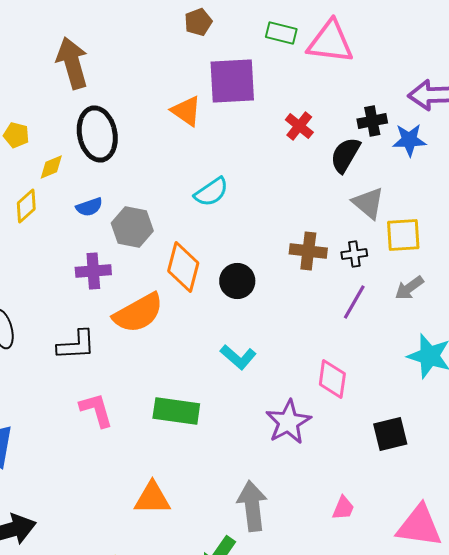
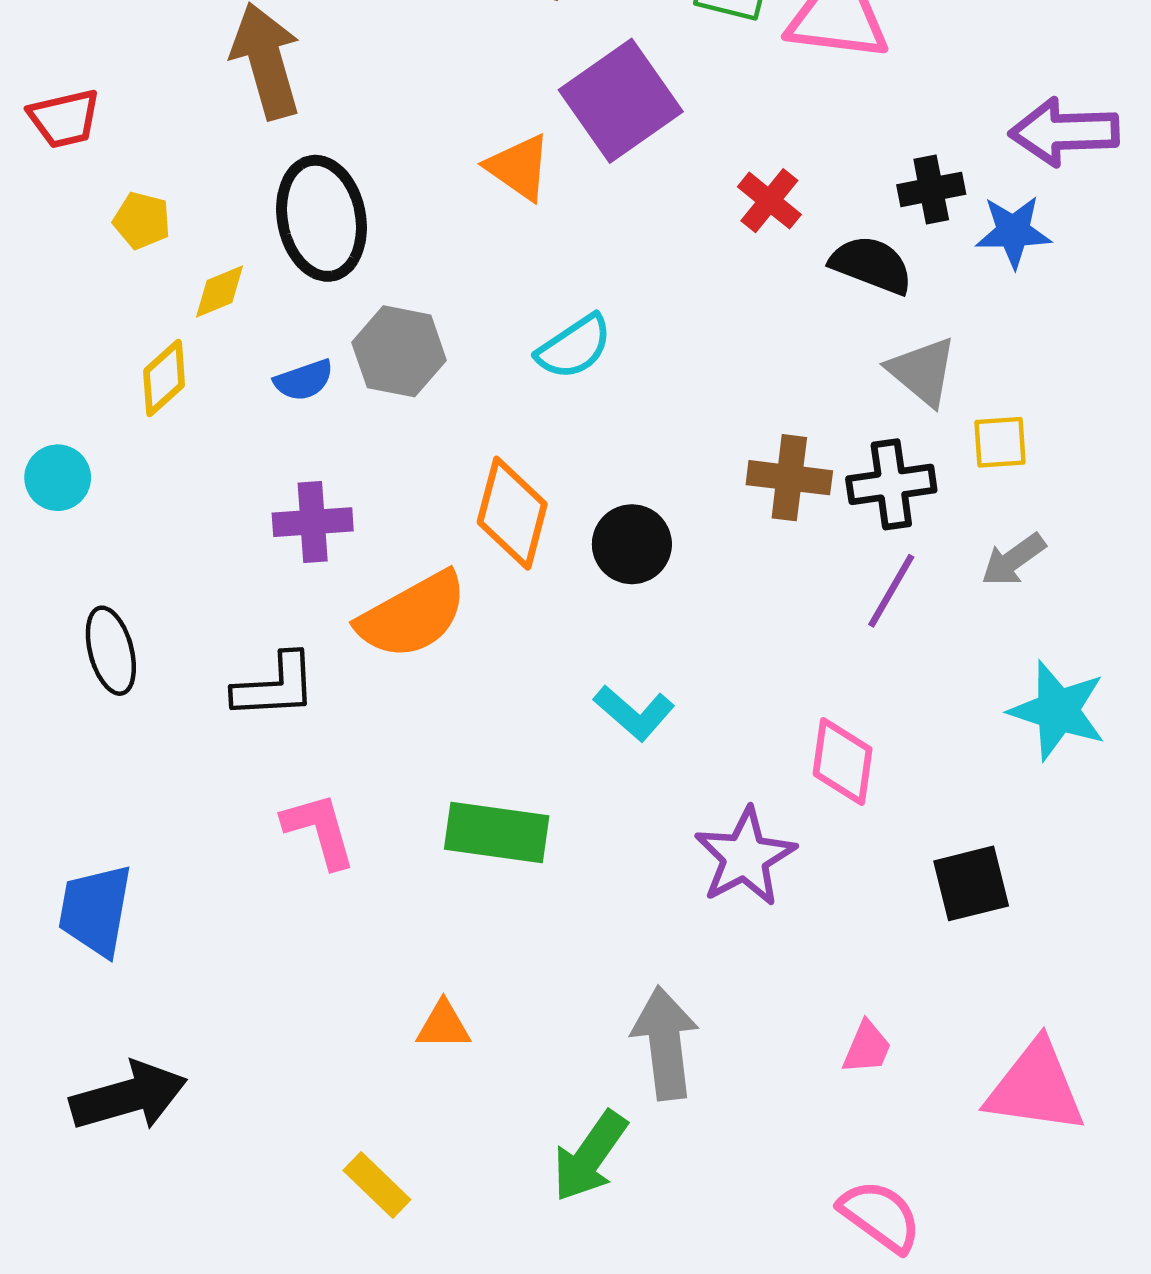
purple square: (232, 81) -> (621, 101), turned -32
black semicircle: (345, 155) -> (871, 265), turned 81
gray hexagon: (132, 227) -> (399, 351), moved
yellow square: (403, 235) -> (1000, 442), size x0.7
black cross: (354, 254) -> (891, 484), size x1.5
orange triangle: (152, 498) -> (443, 1025), size x0.7

